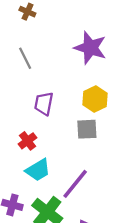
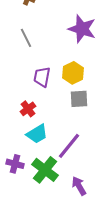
yellow hexagon: (95, 99) -> (73, 73), moved

